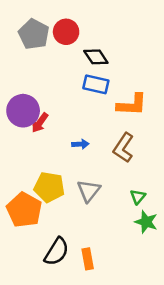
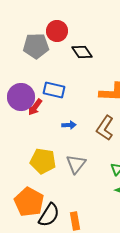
gray pentagon: (34, 34) -> (36, 46), moved, turned -30
blue rectangle: (96, 84) -> (54, 90), moved
orange pentagon: (24, 210) -> (29, 202), moved

